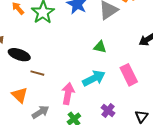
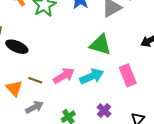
green triangle: (100, 47) -> (100, 45), size x1.6
brown line: (37, 73) -> (35, 80), moved
pink arrow: (68, 94) -> (64, 76), moved, turned 45

